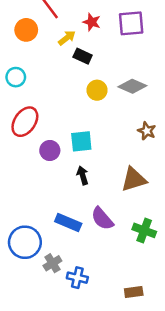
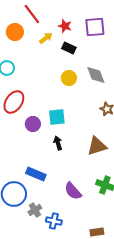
black rectangle: (83, 56) -> (69, 48), moved
gray diamond: (132, 86) -> (96, 75), turned 45
purple semicircle: (102, 219) -> (73, 191), moved
blue rectangle: (68, 223) -> (36, 174), moved

